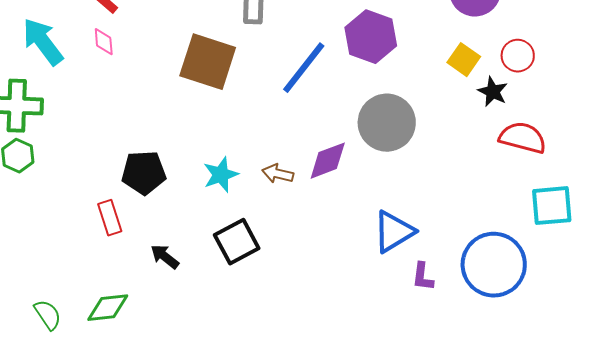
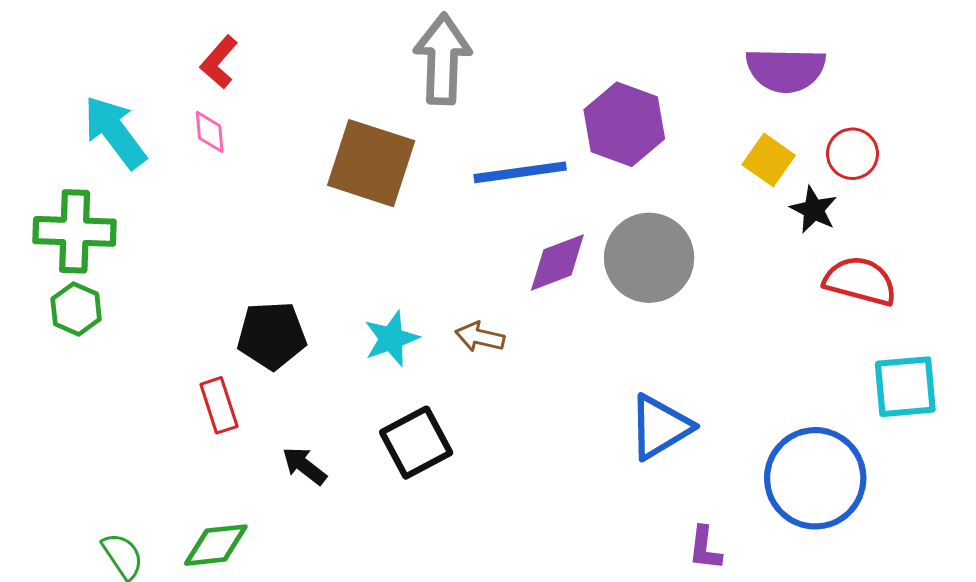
blue line: (304, 68) -> (520, 172), turned 44
purple diamond: (328, 161) -> (557, 262), moved
purple L-shape: (423, 277) -> (705, 548), moved

